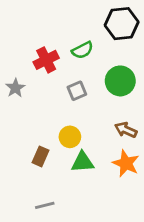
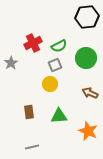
green semicircle: (82, 50) -> (59, 46), moved
yellow circle: (70, 137) -> (50, 84), moved
brown rectangle: (41, 156) -> (29, 112), turned -32
orange star: (126, 163) -> (88, 131), moved

